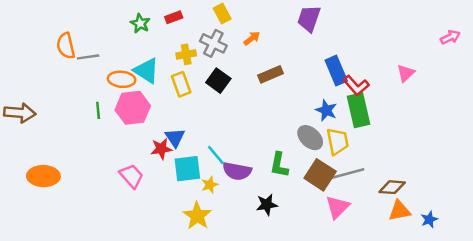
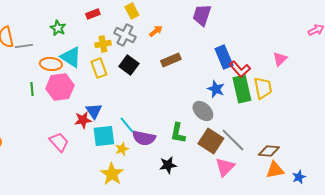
green star: (140, 23) -> (58, 28), moved
yellow trapezoid: (337, 141) -> (263, 88), moved
gray line: (347, 174) -> (233, 140), turned 60

